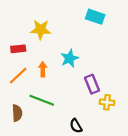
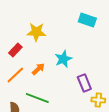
red rectangle: (18, 49) -> (15, 50), turned -40
orange arrow: (43, 69) -> (38, 69), turned 48

